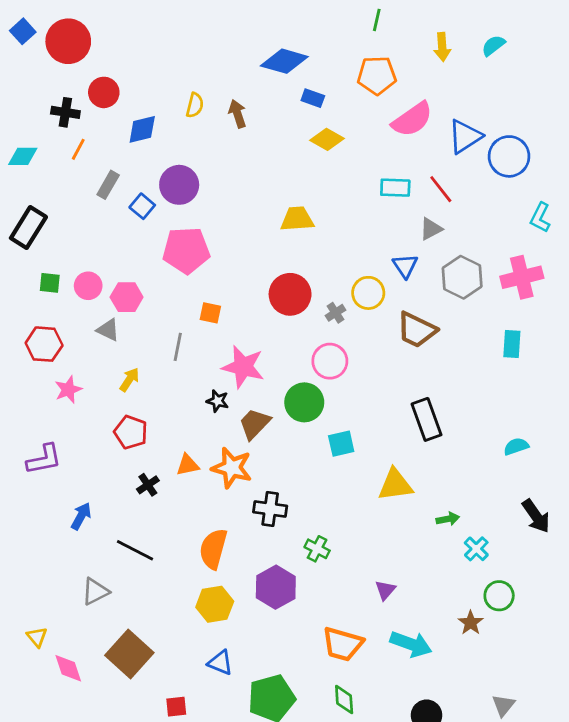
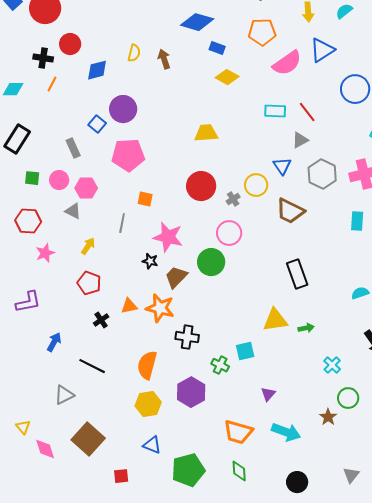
blue triangle: (465, 136) -> (322, 50), moved
gray rectangle: (108, 185) -> (73, 148), moved, turned -54
cyan square: (341, 444) -> (245, 351), moved
green arrow: (448, 519) -> (306, 328), moved

